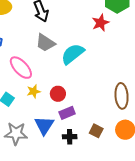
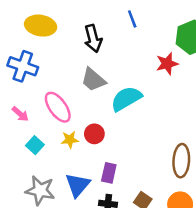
red circle: (58, 94) -> (94, 134), moved
purple rectangle: (67, 113) -> (109, 173), turned -63

